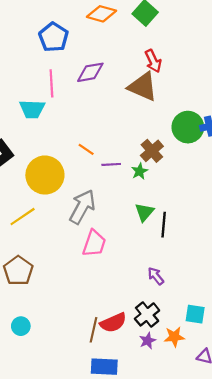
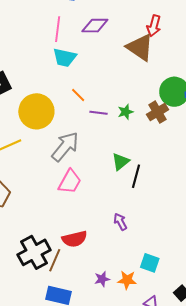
red arrow: (153, 61) -> (154, 26), turned 30
cyan trapezoid: (32, 109) -> (65, 57), moved
brown cross: (152, 151) -> (158, 112), moved
green star: (140, 171) -> (126, 112), moved
black cross: (147, 314) -> (34, 252), moved, size x1.4
red semicircle: (113, 323) -> (75, 239), moved

